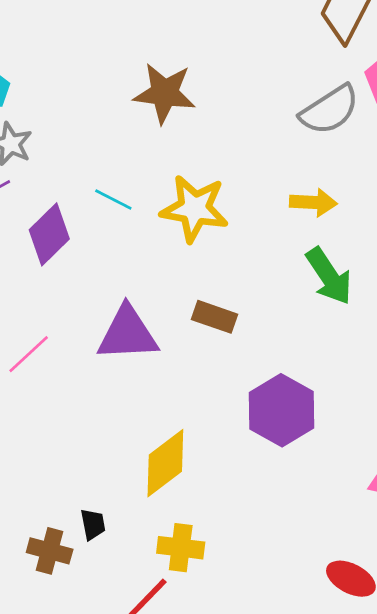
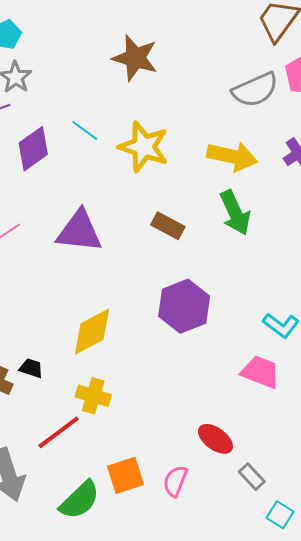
yellow arrow: (313, 202) -> (232, 156), size x1.4
brown rectangle: (215, 317) -> (168, 226), moved
black trapezoid: (93, 524) -> (31, 368), turned -70

